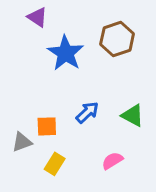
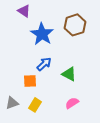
blue arrow: (87, 112) -> (44, 64), moved
green triangle: (133, 115) -> (69, 74), moved
gray triangle: (22, 142) -> (12, 103), moved

